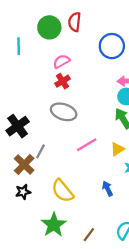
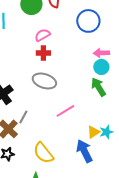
red cross: (62, 81) -> (43, 53), turned 32
yellow triangle: (117, 149) -> (93, 132), moved
blue arrow: (107, 189) -> (84, 151), size x1.6

